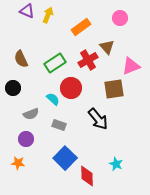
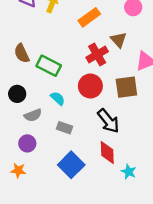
green rectangle: (55, 63) -> (49, 66), moved, turned 60
black circle: (13, 88) -> (17, 94), moved
red circle: (71, 88) -> (90, 86), moved
red diamond: (87, 176) -> (107, 152), moved

